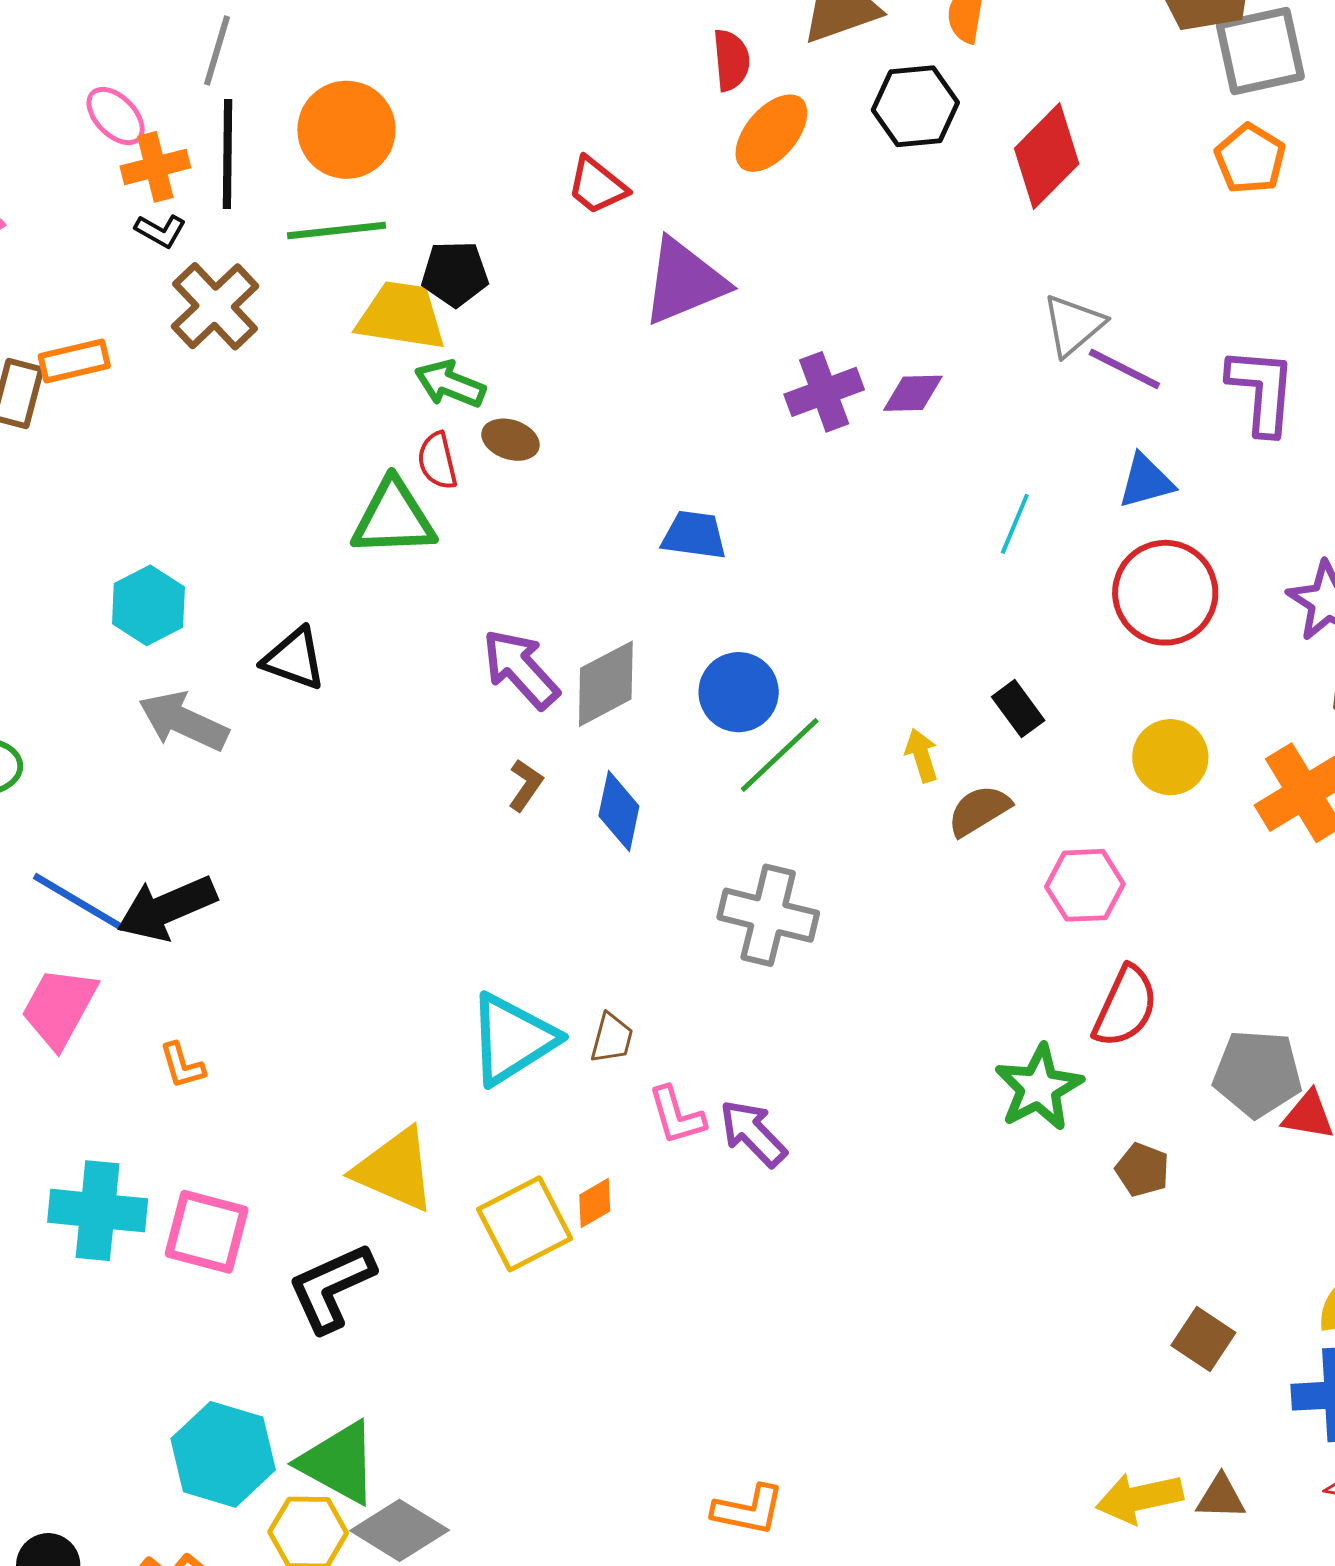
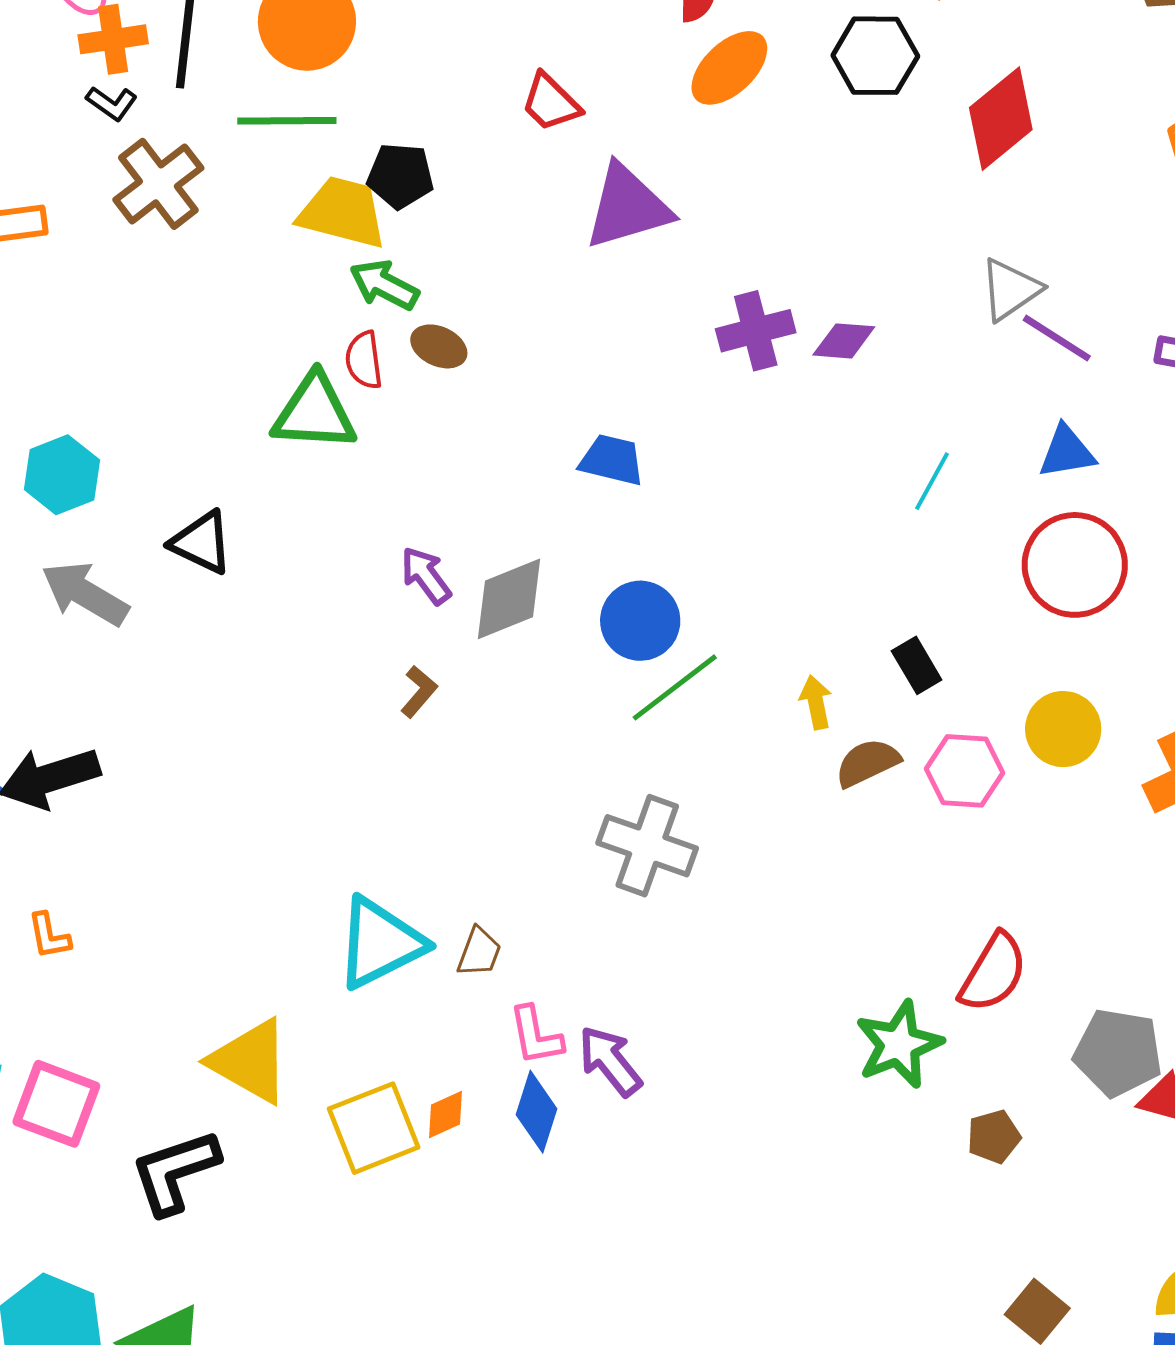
purple arrow: (521, 669) -> (426, 576), size x0.7
blue diamond: (619, 811) -> (536, 1112), moved
pink hexagon: (1085, 885) -> (965, 771), moved
brown pentagon: (1142, 1170) -> (994, 1137), turned 30

